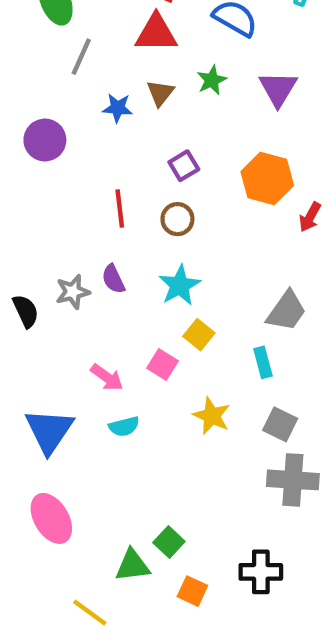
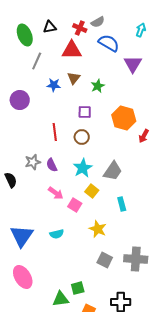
green star: (212, 80) -> (98, 86), moved
purple triangle: (278, 89) -> (133, 64), moved
purple square: (184, 166) -> (85, 112), turned 32
gray star: (73, 292) -> (33, 162), moved
gray trapezoid: (286, 311) -> (113, 171), moved
pink arrow: (107, 377) -> (56, 193), moved
gray square: (280, 424) -> (105, 260), moved
green square: (169, 542) -> (78, 288), turned 32

